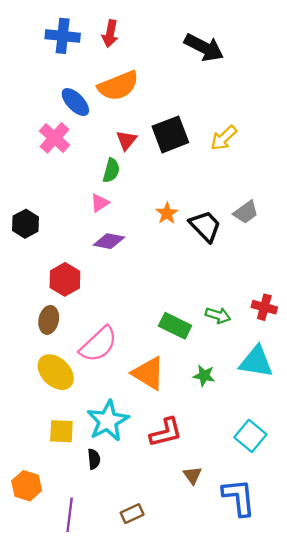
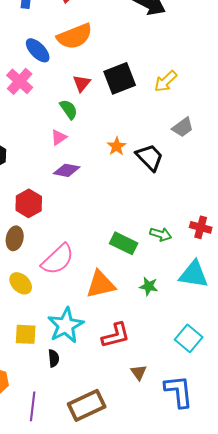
green semicircle: (111, 170) -> (69, 109), turned -50
gray trapezoid: (246, 212) -> (183, 127), moved
yellow ellipse: (56, 372) -> (21, 283), size x0.7
orange triangle: (148, 373) -> (101, 284), turned -44
brown rectangle: (132, 514) -> (87, 405), size x1.8

